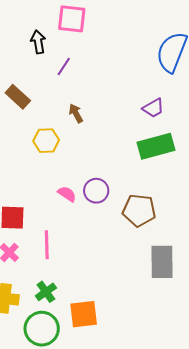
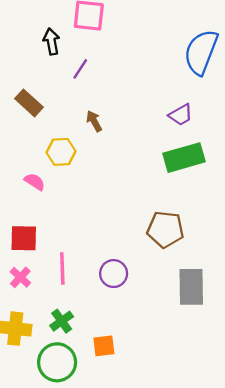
purple circle: (96, 191) -> (114, 274), moved
pink semicircle: (67, 194) -> (35, 182), moved
orange square: (84, 314) -> (104, 346), size x0.7

